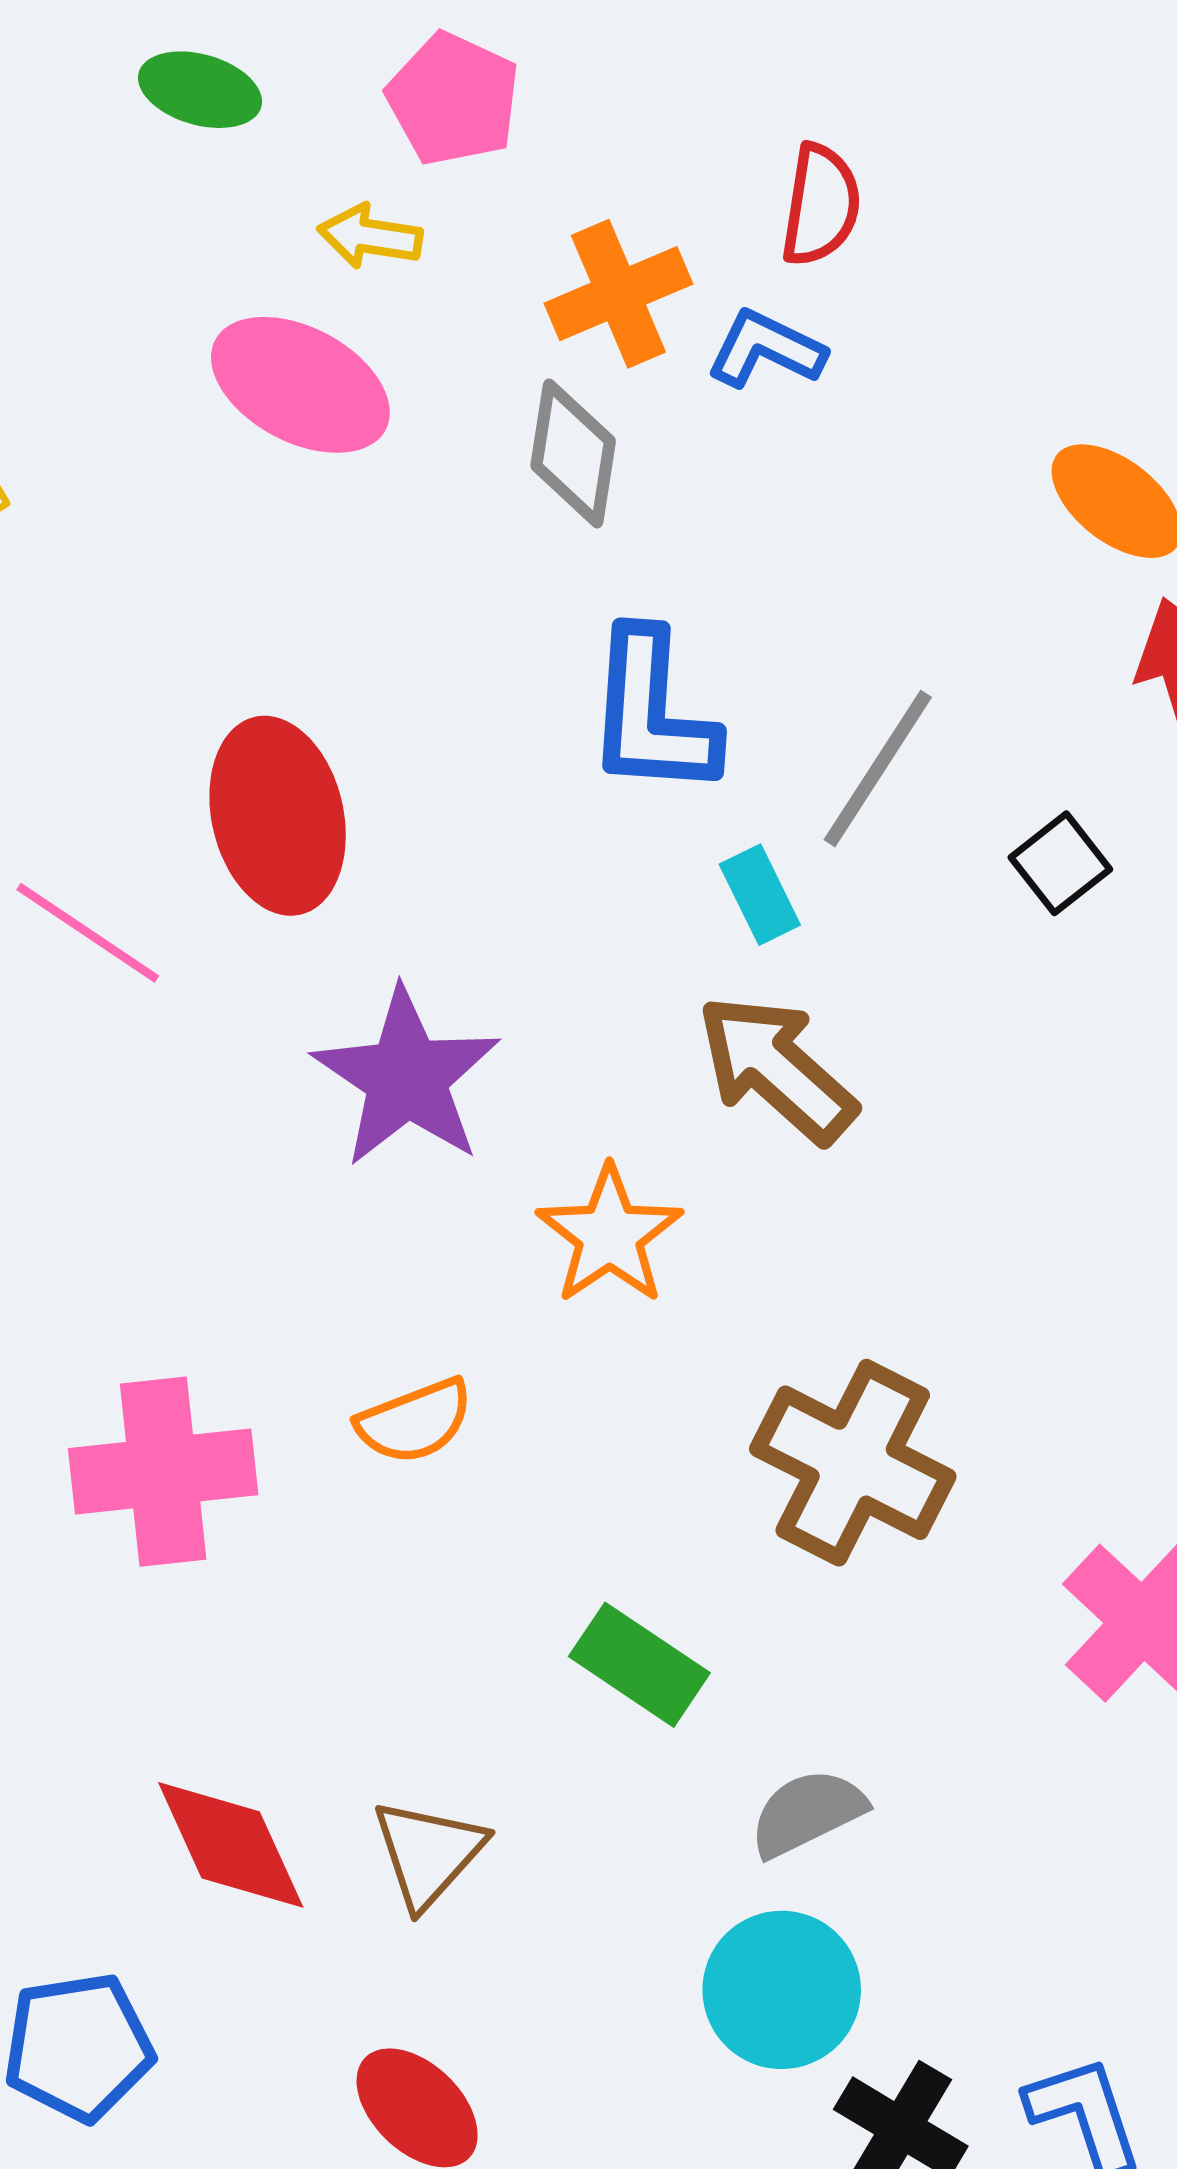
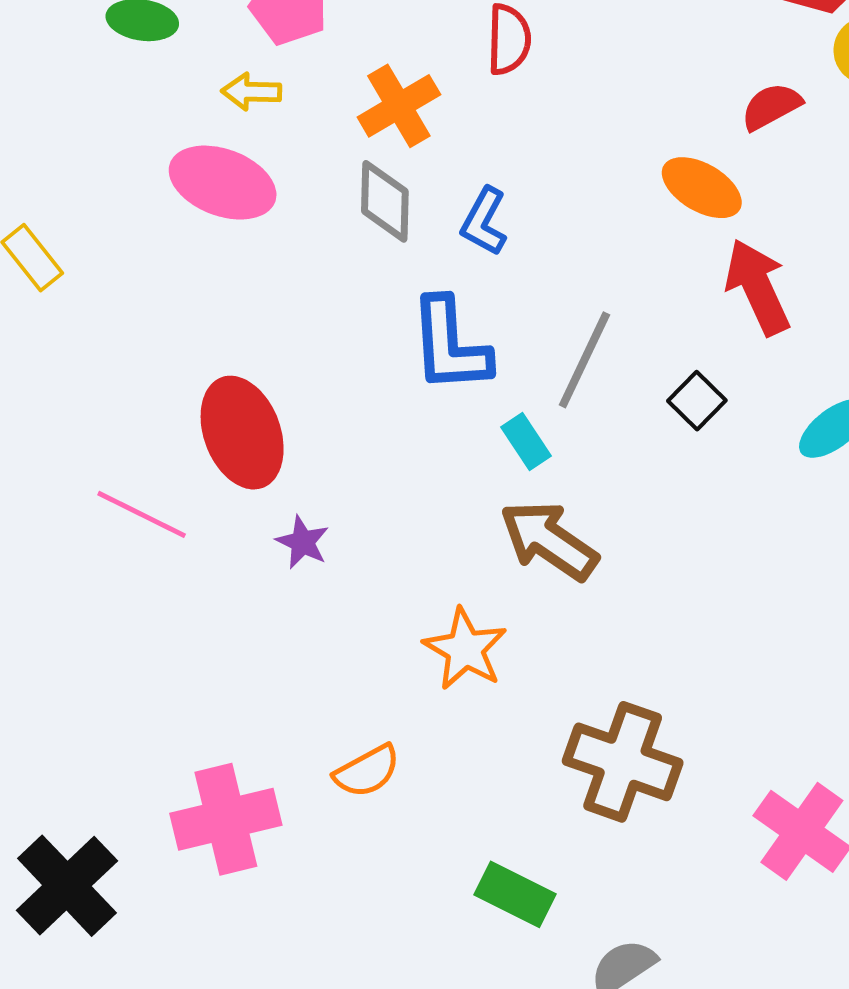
blue L-shape: (766, 349) -> (484, 222), moved, turned -80
purple star: (407, 1077) -> (303, 542), moved, size x0.5

